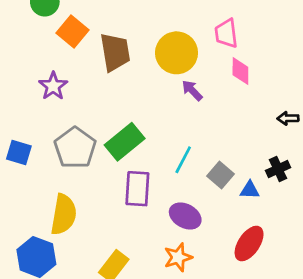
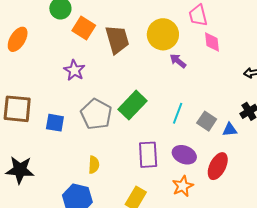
purple rectangle: (137, 189) -> (148, 155), moved
yellow semicircle: (64, 215) -> (94, 165), size x0.6
red ellipse: (249, 244) -> (218, 166), moved

